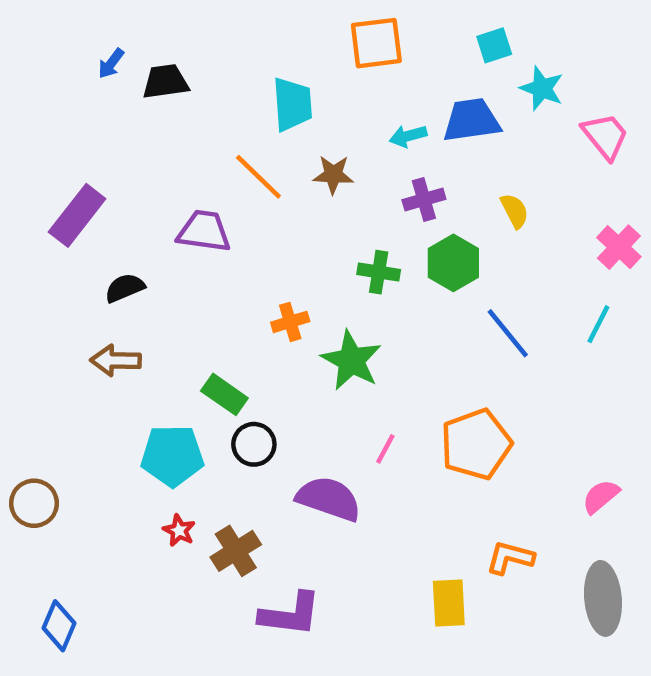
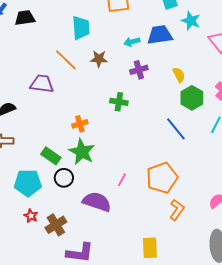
green hexagon: (453, 263) -> (192, 98), moved
green star: (351, 360) -> (82, 152), moved
orange L-shape: (510, 558) -> (177, 210), moved, turned 110

